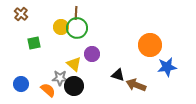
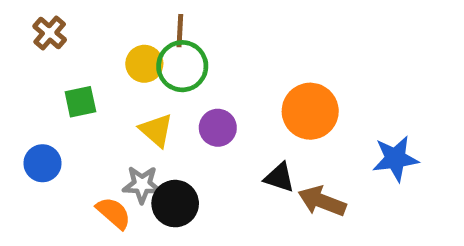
orange circle: (150, 45) -> (310, 111), moved
yellow triangle: (74, 64) -> (156, 130), moved
blue circle: (21, 84) -> (43, 163), moved

